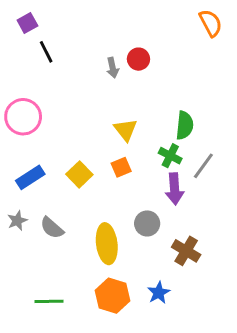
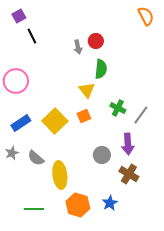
green semicircle: (185, 125) -> (101, 69), moved
yellow square: (79, 174) -> (55, 121), size x1.4
purple arrow: (175, 189) -> (128, 144), moved
yellow ellipse: (107, 244) -> (60, 175), moved

